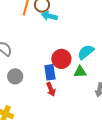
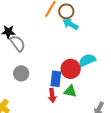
cyan semicircle: (86, 52) -> (87, 60), moved
green triangle: (80, 72) -> (70, 91), moved

